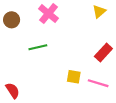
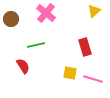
red rectangle: (103, 53) -> (85, 47), moved, turned -60
red semicircle: (13, 91) -> (23, 66), moved

